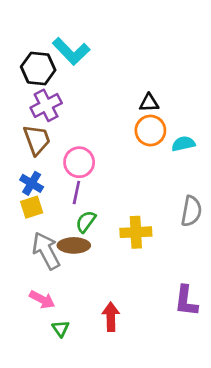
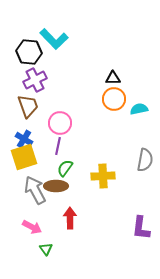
yellow square: (32, 207) -> (24, 157), size x1.5
red arrow: (111, 317) -> (70, 218), moved

